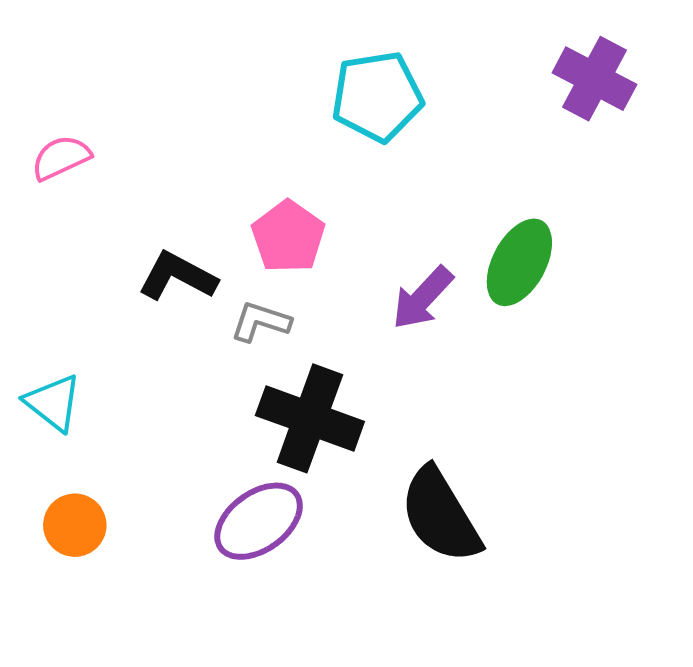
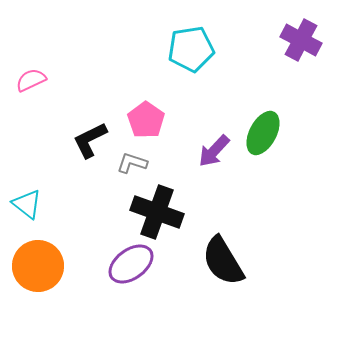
black L-shape: (178, 276) -> (90, 140), turned -54
orange circle: (75, 525) -> (38, 266), size x1.6

